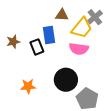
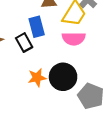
orange star: (28, 86) -> (37, 78), moved

